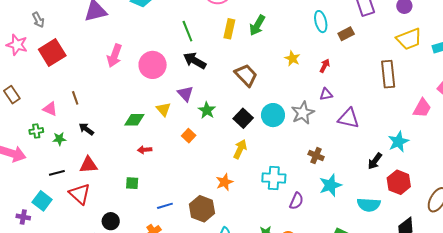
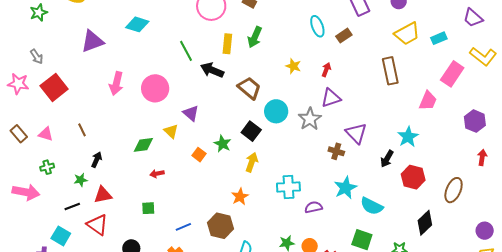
black arrow: (195, 61) -> (212, 70), moved
purple triangle: (326, 94) -> (331, 98), size x1.5
pink triangle: (50, 109) -> (46, 134), moved
green star: (207, 110) -> (222, 144), moved
cyan circle: (273, 115) -> (276, 111), moved
purple triangle: (348, 118) -> (356, 133), moved, turned 40
black arrow: (86, 129) -> (97, 160), turned 84
green star: (59, 139) -> (81, 180), moved
brown cross: (316, 156) -> (336, 151), moved
purple semicircle: (296, 201) -> (314, 207), turned -120
cyan semicircle: (369, 205) -> (372, 206), moved, turned 30

